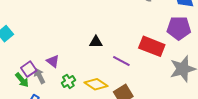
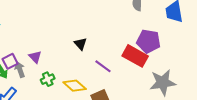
purple pentagon: (179, 28) -> (149, 41), moved
black triangle: (96, 42) -> (80, 44), turned 40

